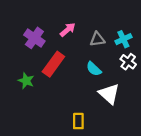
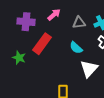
purple cross: (34, 38) -> (26, 22), turned -30
white triangle: (109, 94) -> (89, 69), turned 30

